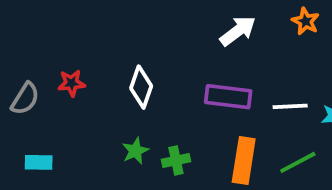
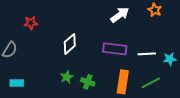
red star: (72, 83) -> (31, 23), moved
white diamond: (141, 87) -> (70, 44), turned 30
green cross: (176, 160) -> (88, 82), turned 32

